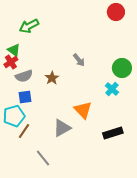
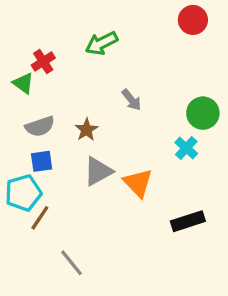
green arrow: (29, 26) -> (101, 43), moved
red cross: (11, 62) -> (43, 62), moved
gray triangle: (62, 128) -> (98, 171), moved

